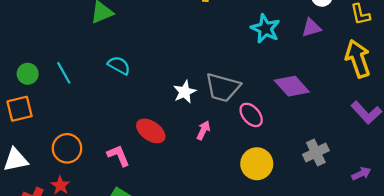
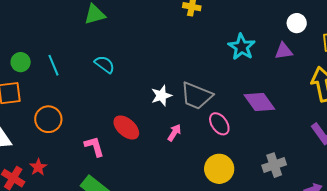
orange circle: (67, 148) -> (48, 119), moved

